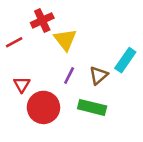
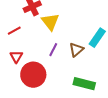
red line: (14, 42) -> (14, 31), moved
green rectangle: (92, 107) -> (84, 84), moved

